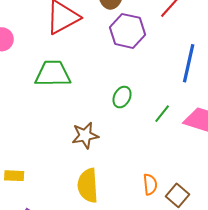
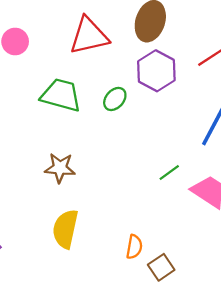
green ellipse: (122, 97) -> (115, 99), moved
brown star: (85, 135) -> (60, 168), moved

